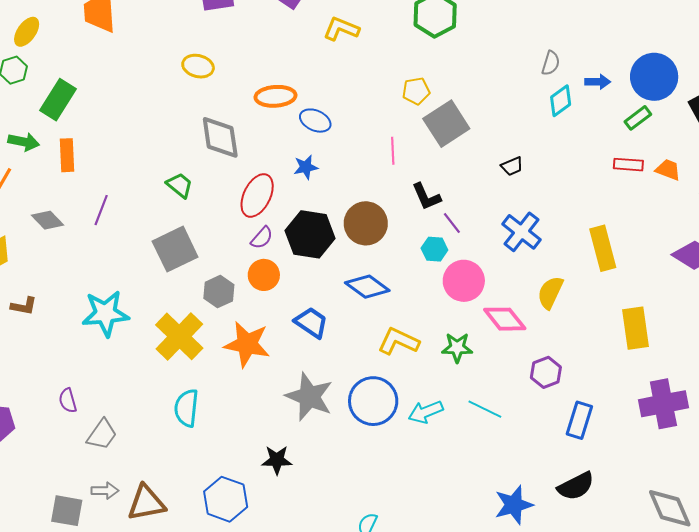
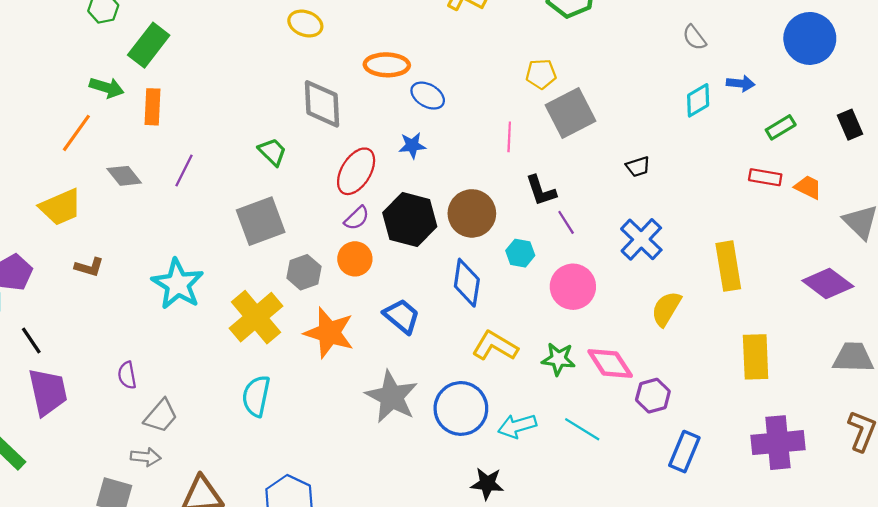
gray semicircle: (551, 63) -> (694, 37), moved, turned 120
blue circle: (654, 77) -> (810, 38), moved
cyan hexagon: (434, 249) -> (520, 253), moved
blue diamond: (367, 287) -> (467, 283), turned 57
cyan star: (105, 313) -> (178, 284), turned 30
pink diamond: (505, 319) -> (610, 364), moved
black star: (277, 460) -> (487, 484), moved
gray arrow: (105, 491) -> (146, 457), moved

